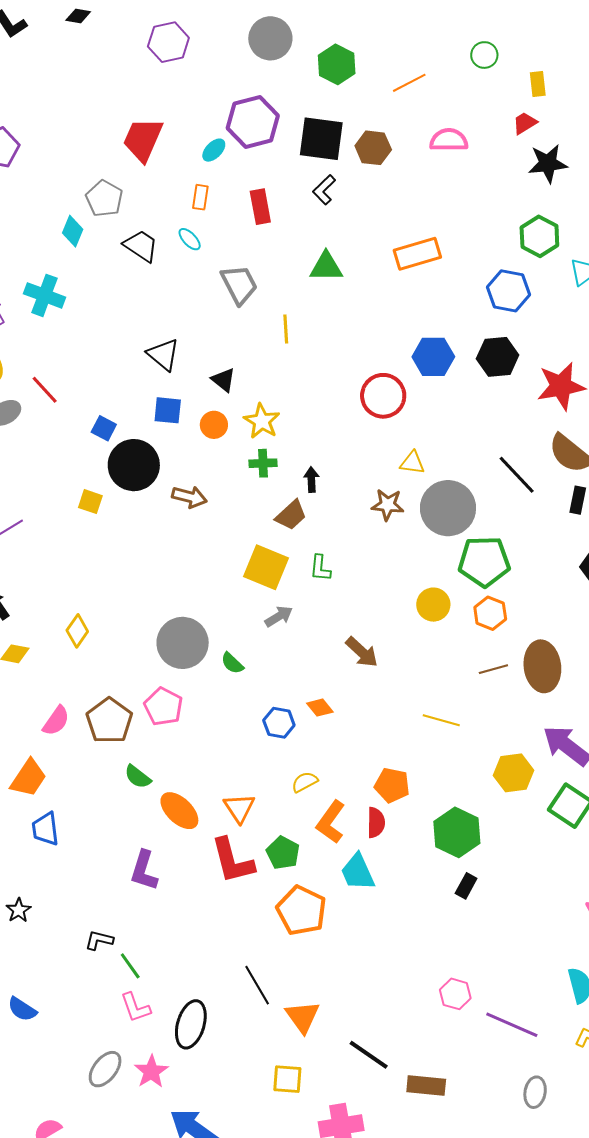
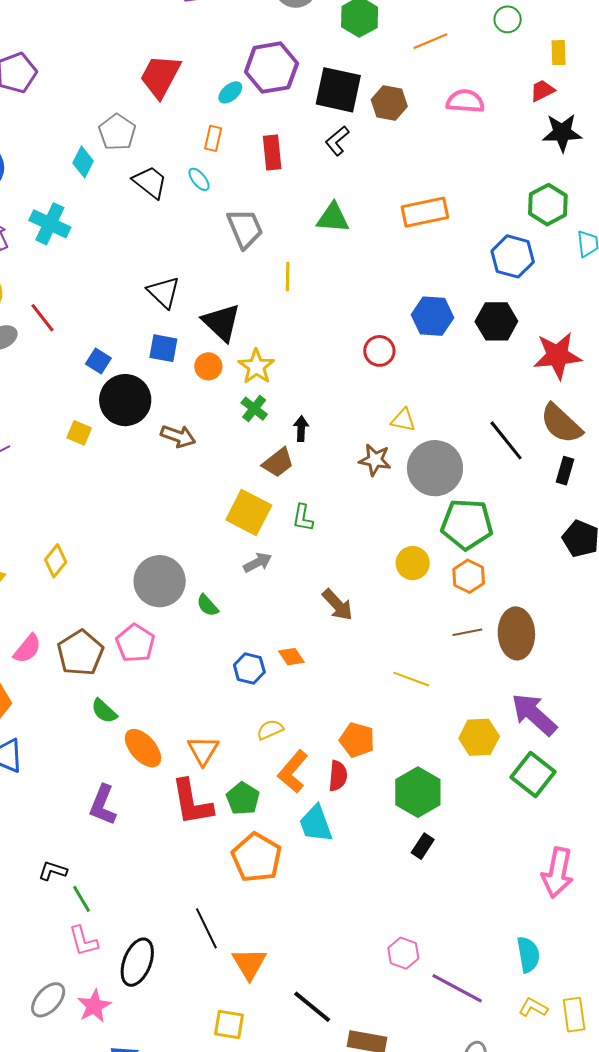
black triangle: (223, 380) -> (221, 322), size x1.6
red circle: (383, 396) -> (379, 351), size x0.7
green cross: (263, 463) -> (254, 409), turned 36

